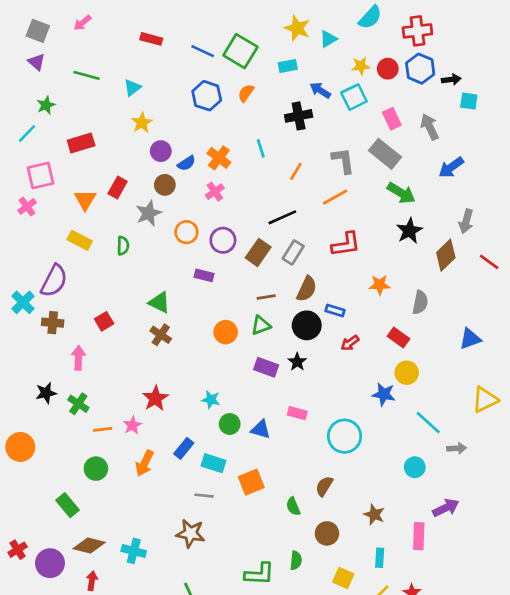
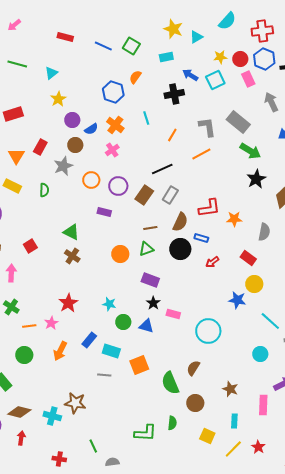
green square: (240, 51) -> (131, 46), size x0.7
blue hexagon: (207, 96) -> (113, 92), moved
pink rectangle: (392, 119) -> (248, 79), moved
red L-shape: (346, 244) -> (209, 208), moved
black star: (297, 362) -> (153, 303), moved
green semicircle: (293, 506) -> (170, 383), size x1.6
brown star: (190, 533) -> (75, 403), moved

